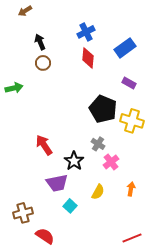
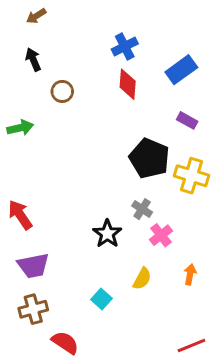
black arrow: (40, 42) -> (33, 60), moved
red arrow: (44, 145) -> (20, 215), moved
purple trapezoid: (57, 183) -> (33, 266), moved

